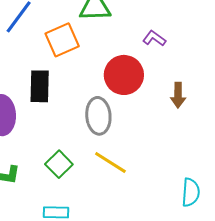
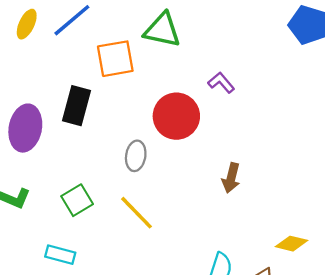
brown arrow: (178, 95) -> (231, 178), moved
gray ellipse: (98, 116) -> (136, 156), size x0.7

